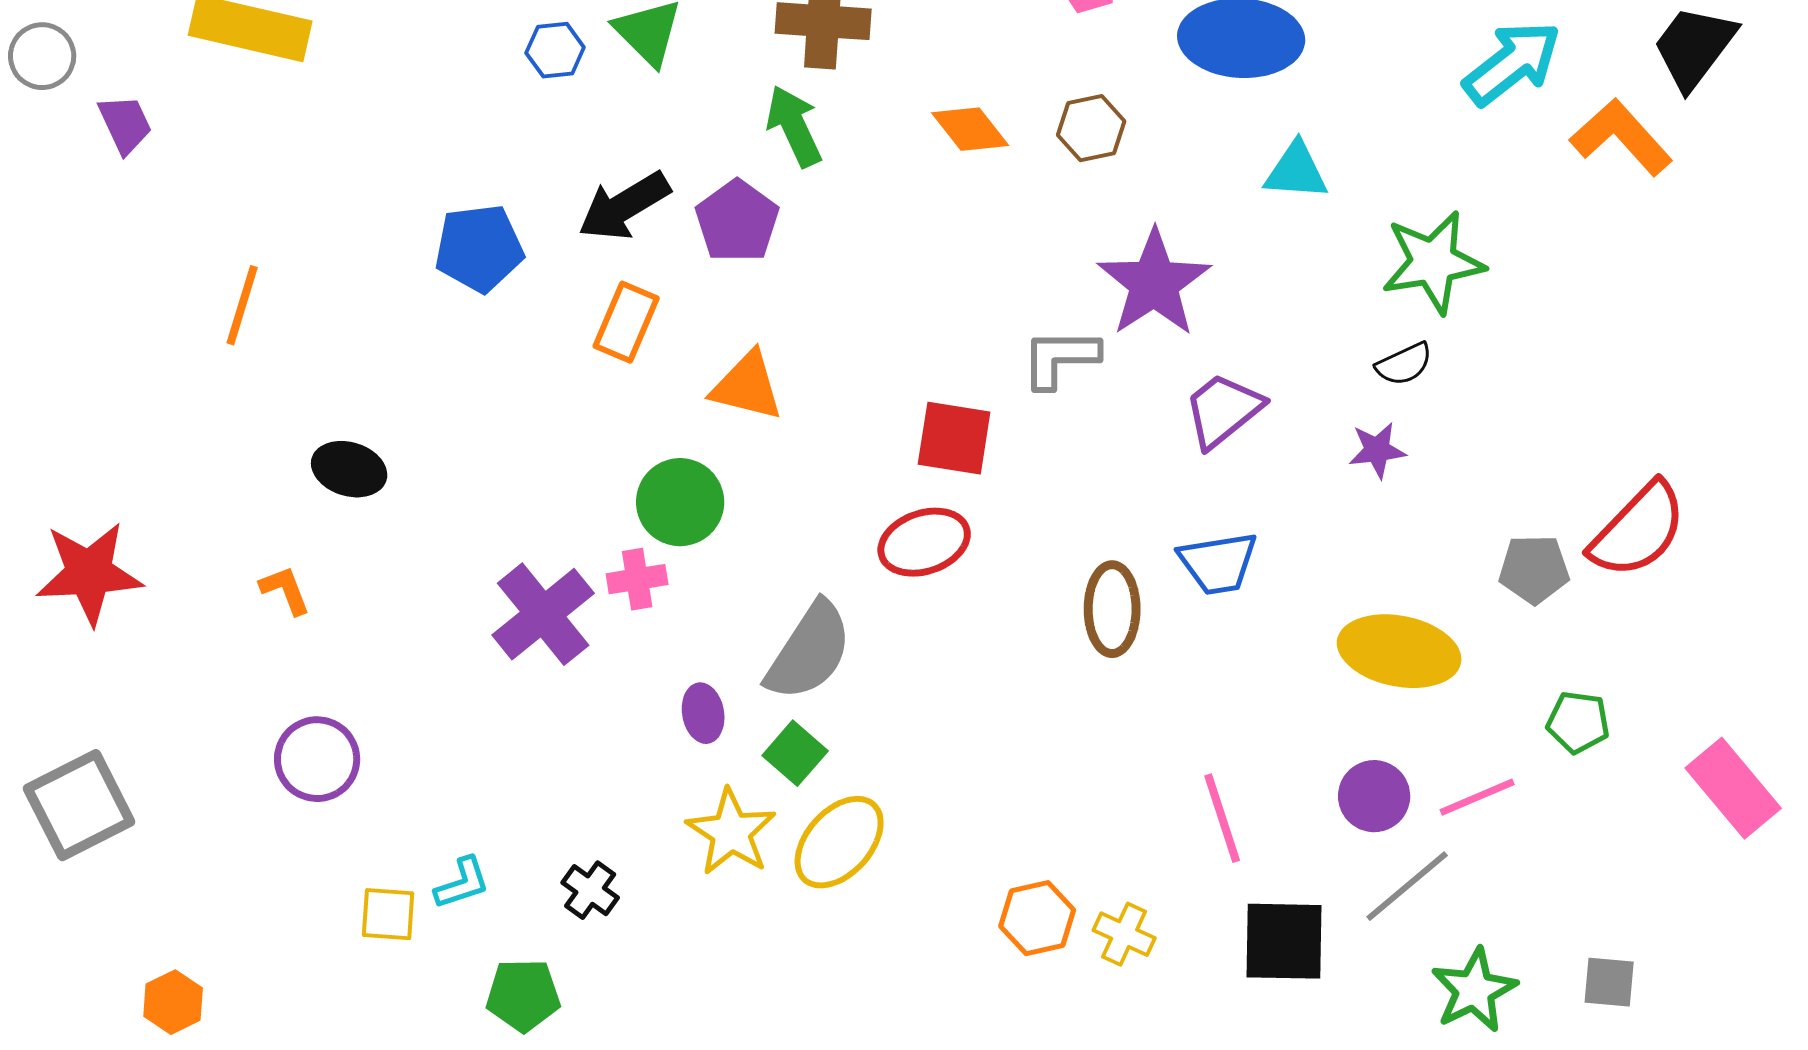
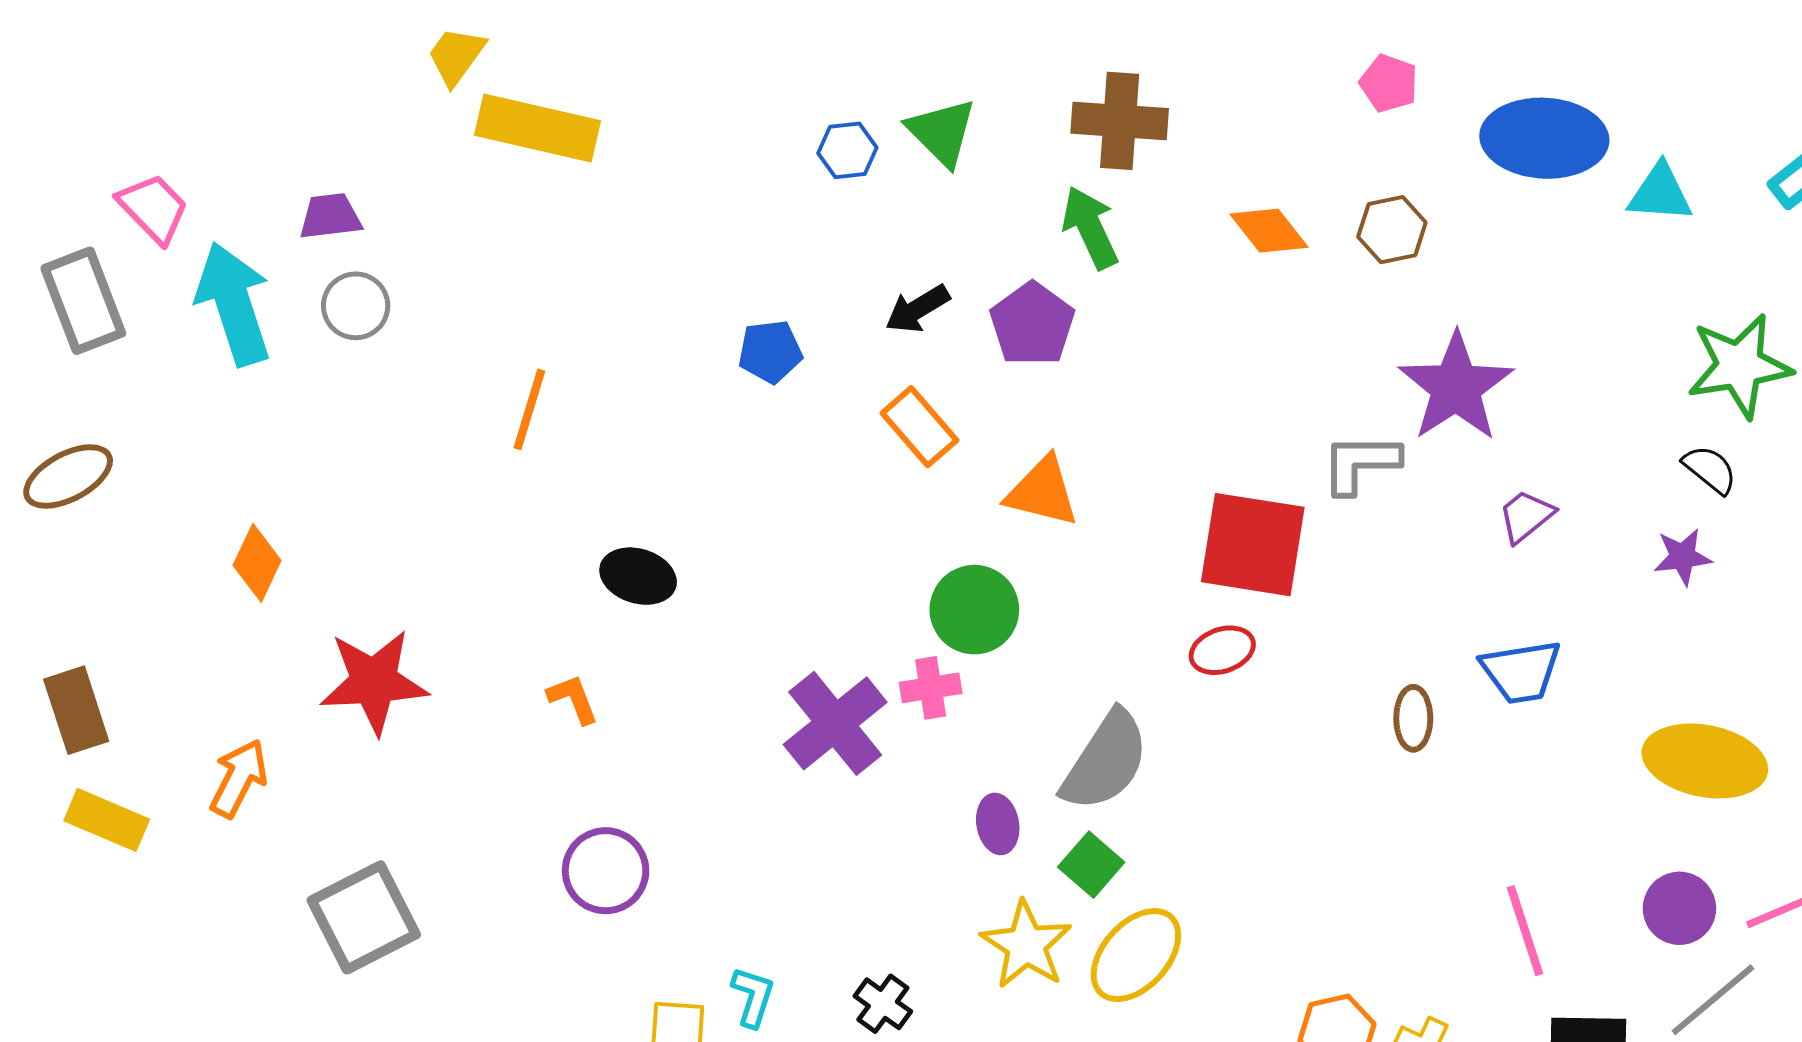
gray circle: (42, 56) -> (356, 306), moved
purple trapezoid: (125, 124) -> (330, 216), moved, turned -72
cyan triangle: (1296, 171) -> (1660, 193), moved
black arrow: (624, 206) -> (917, 309), size x0.7
blue pentagon: (479, 248) -> (770, 352), size x0.7
orange rectangle: (626, 322) -> (919, 427), turned -64
black semicircle: (1404, 364) -> (1710, 469), turned -116
purple trapezoid: (1223, 410) -> (1526, 516), size x0.7
red square: (954, 438) -> (1253, 545), size x1.4
red ellipse: (924, 542) -> (1222, 650), size x0.7
brown ellipse: (1112, 609) -> (1413, 718), size x0.7
cyan L-shape: (462, 883) -> (753, 997), turned -54

